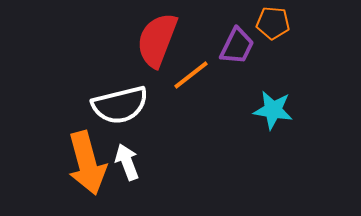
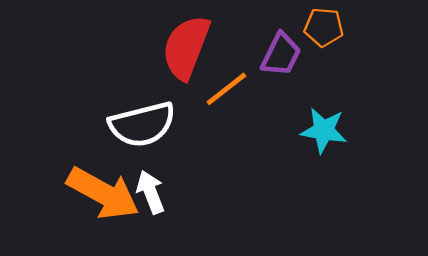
orange arrow: (87, 163) -> (103, 193), turned -46

